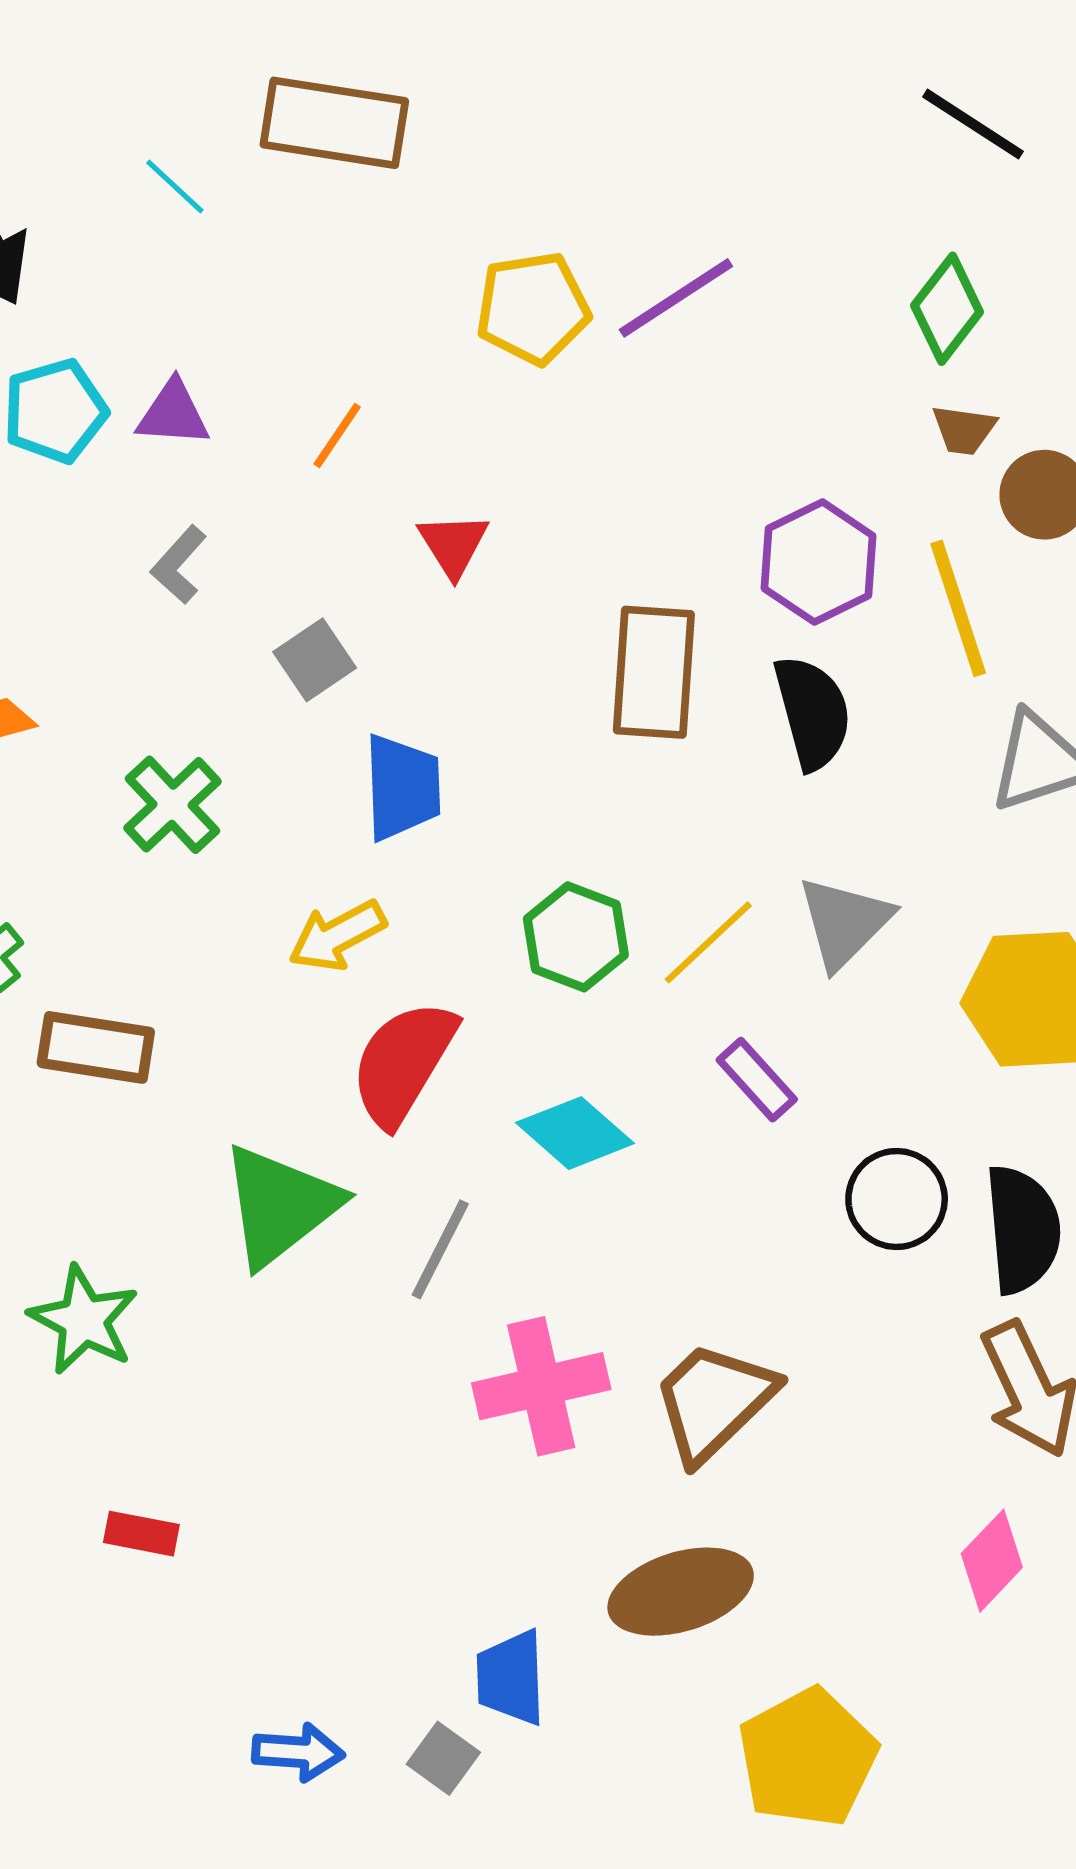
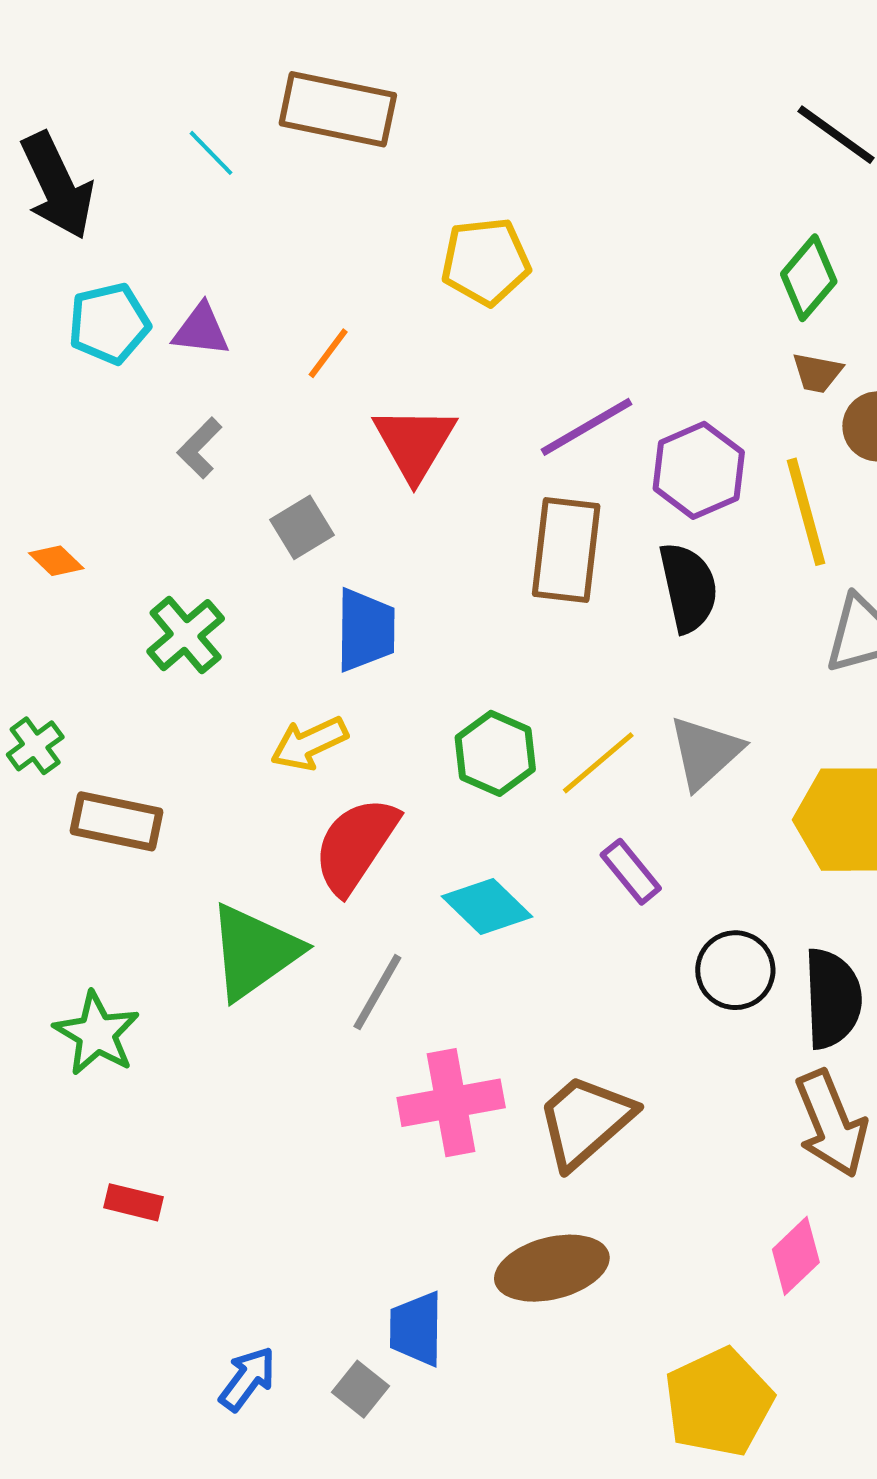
purple line: (676, 298) -> (586, 427), moved
red triangle: (453, 545) -> (415, 443), size x1.5
blue arrow: (298, 1752) -> (247, 1379), turned -60
yellow pentagon: (808, 1758) -> (719, 1402), moved

